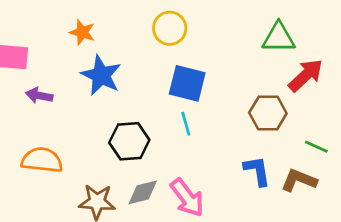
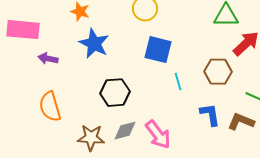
cyan line: (186, 124) -> (178, 82), moved
orange semicircle: (42, 160) -> (50, 107), turned -112

